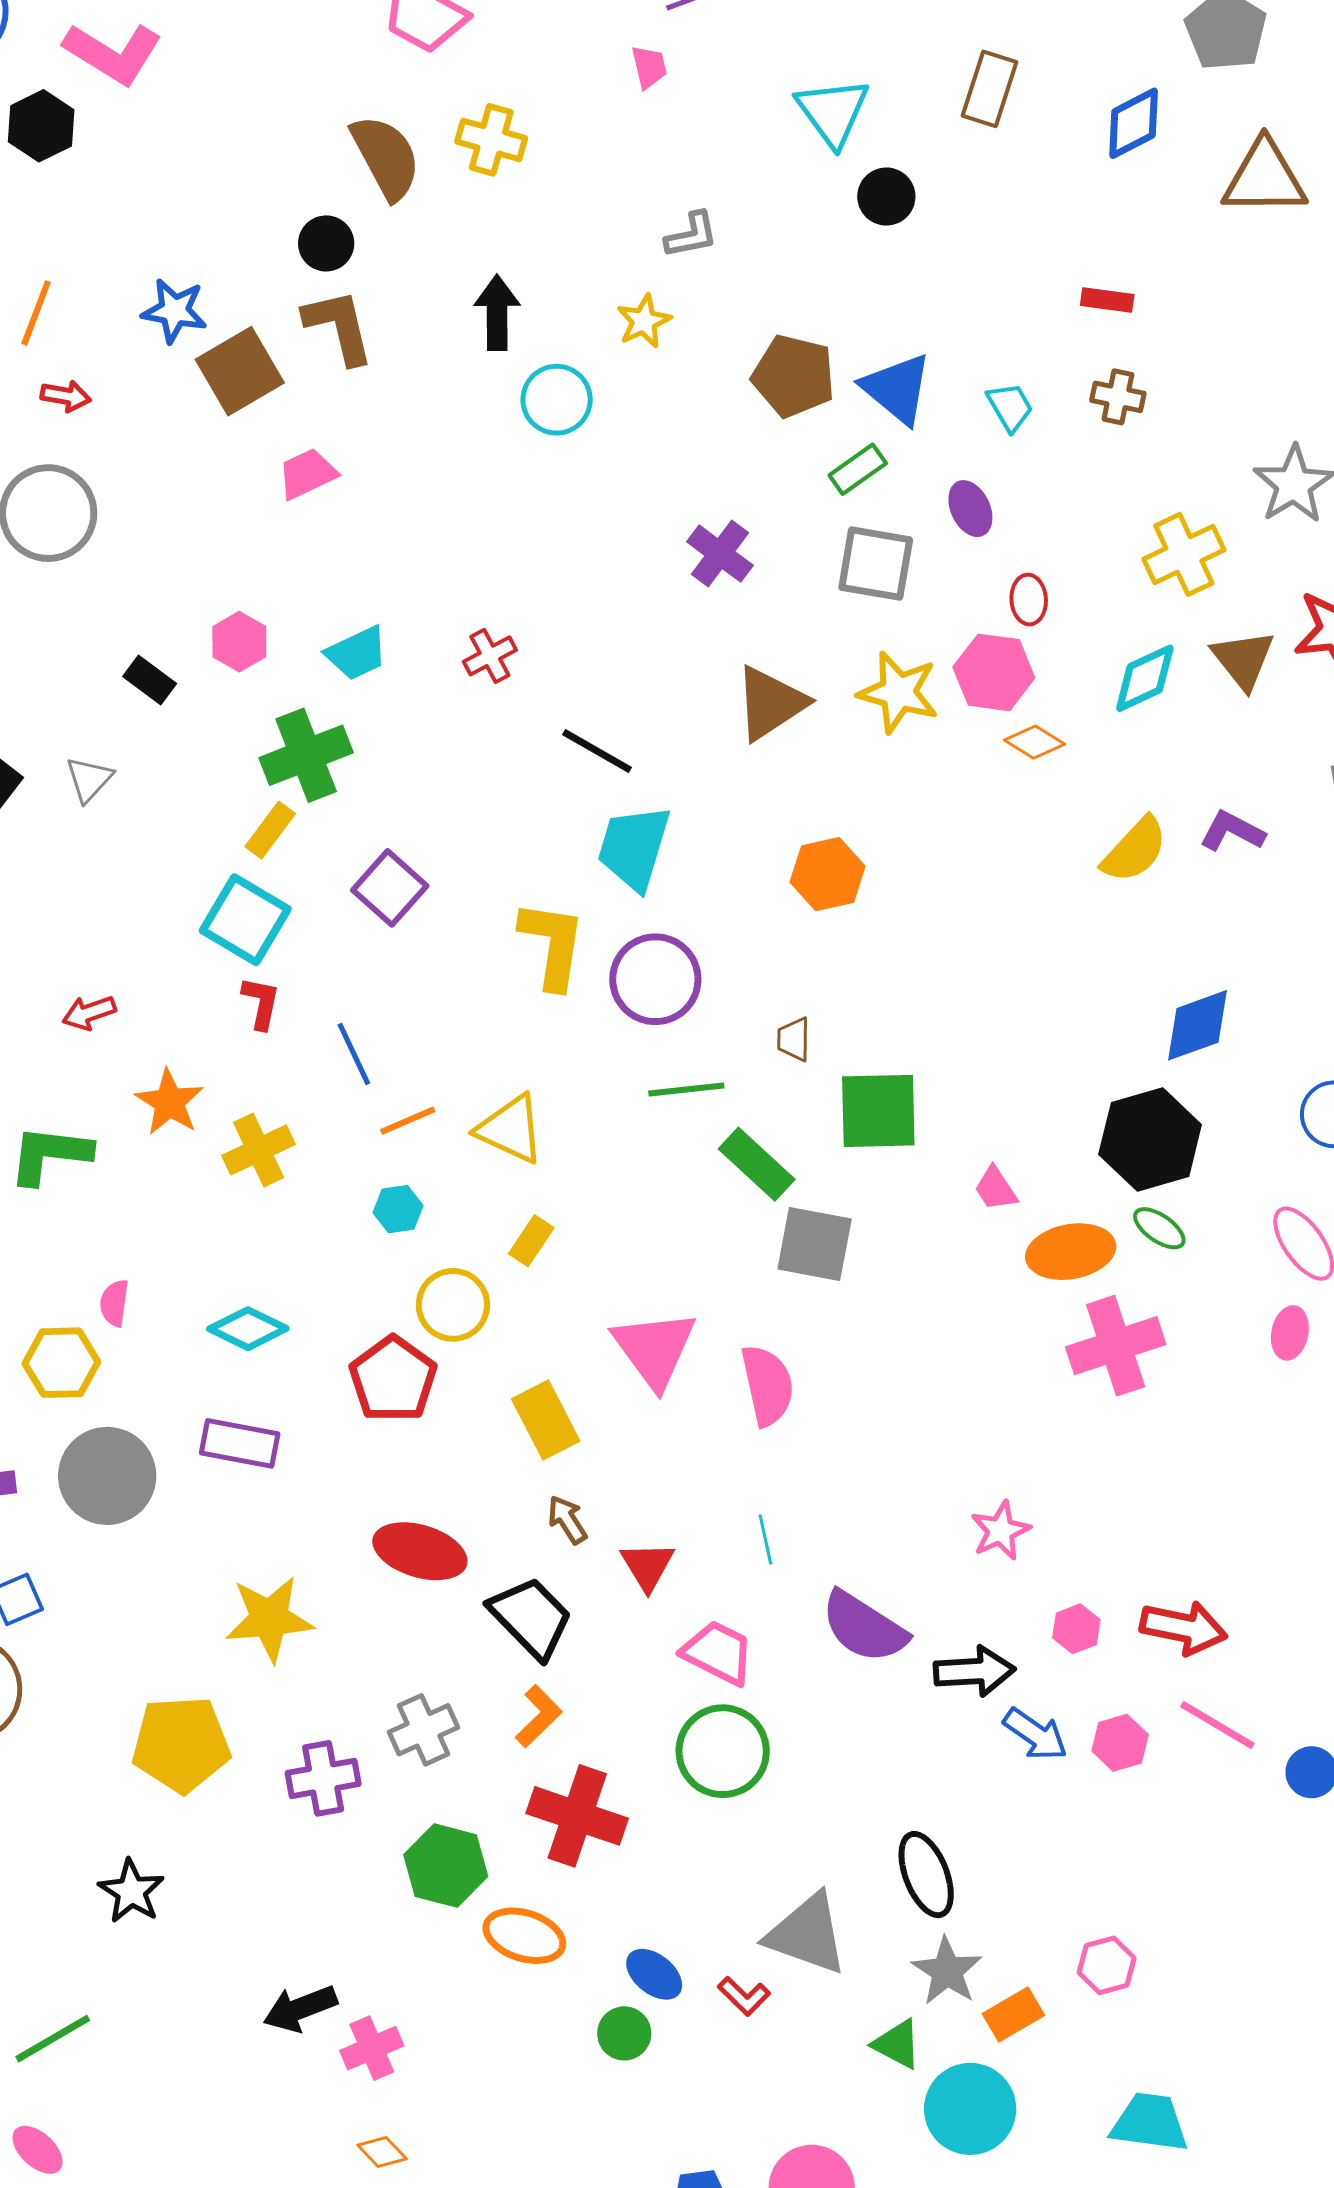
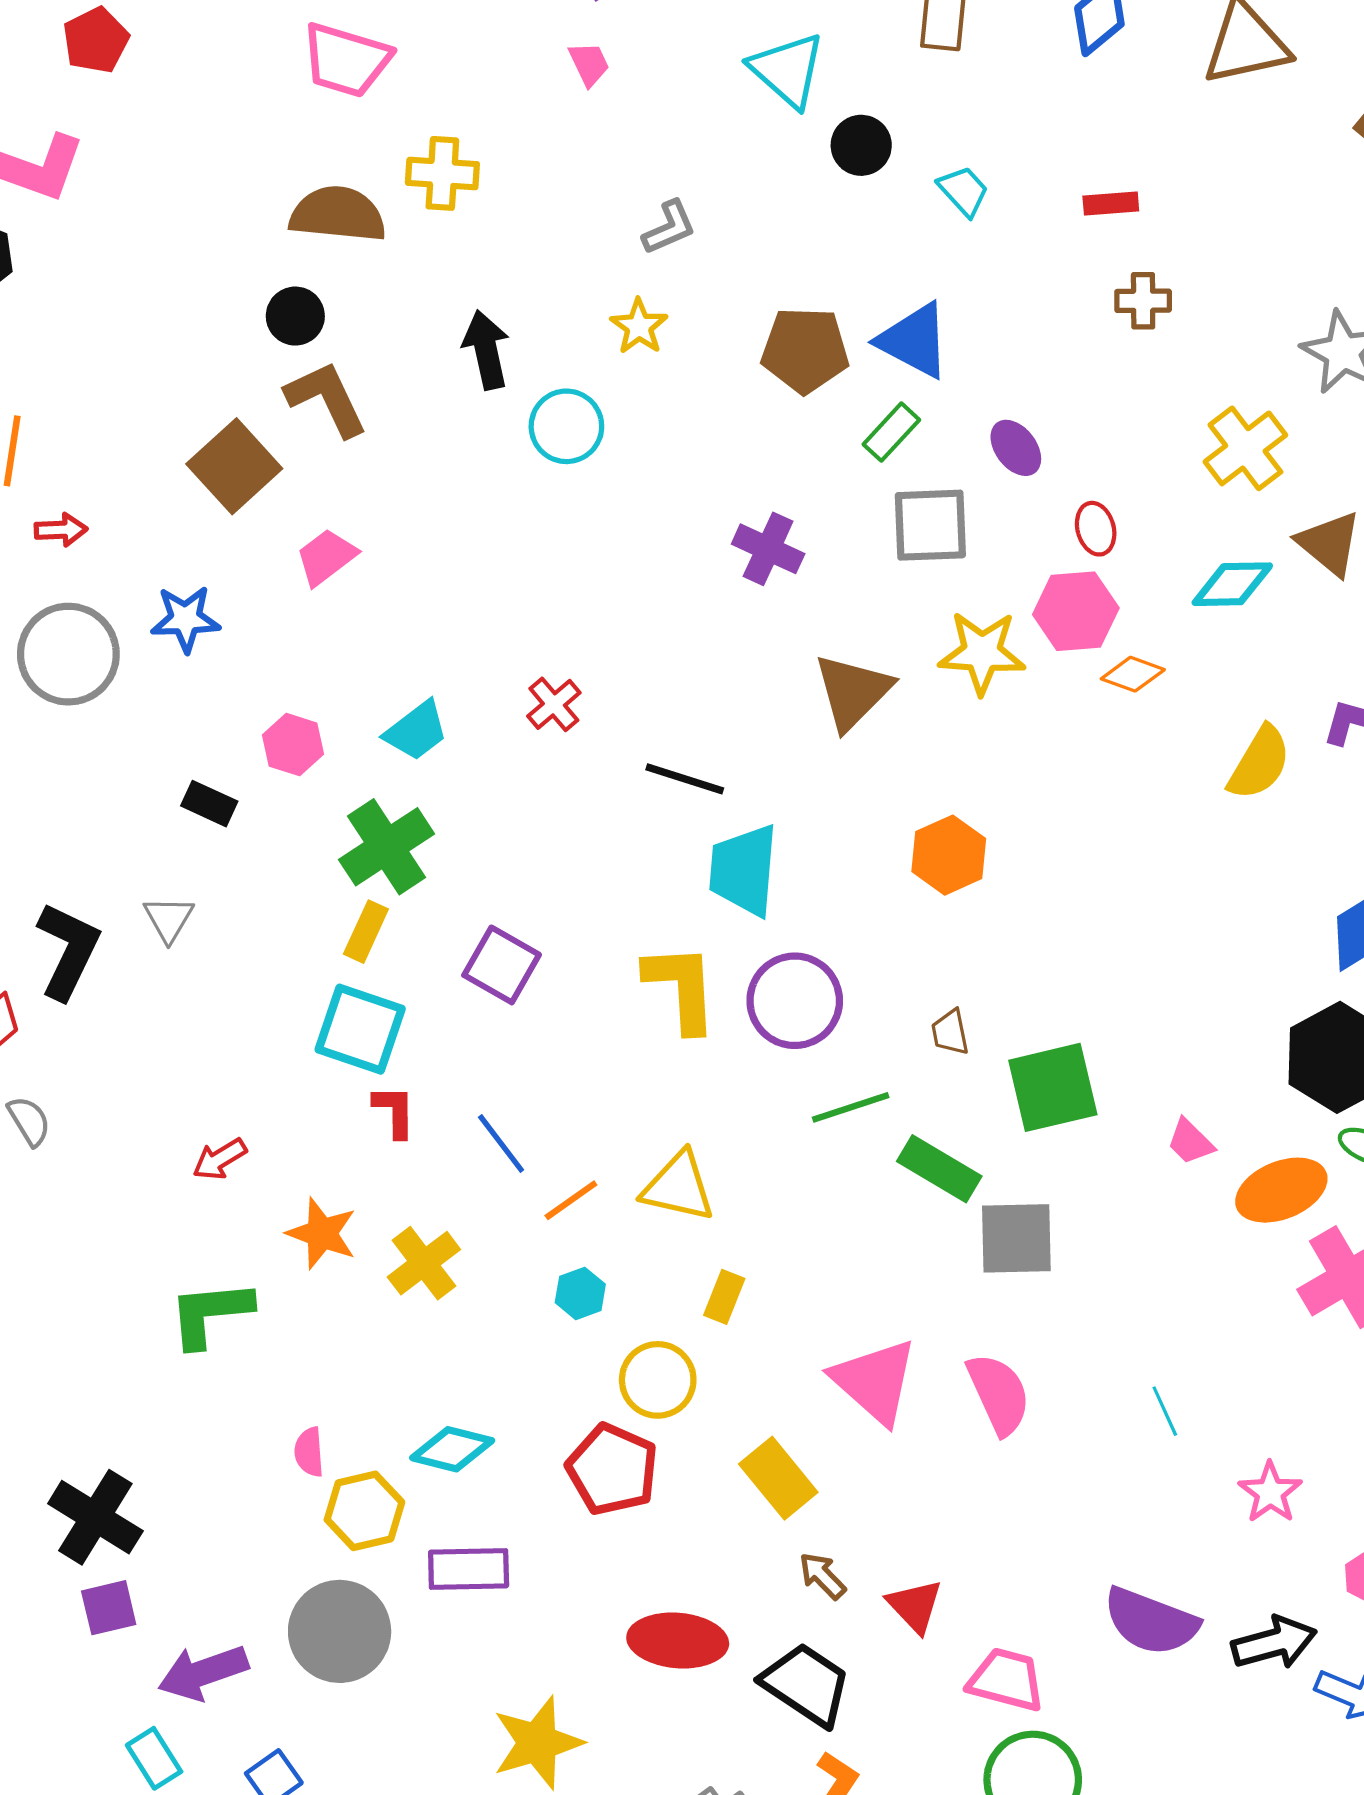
brown semicircle: (386, 157) -> (338, 214), turned -44
blue star: (174, 311) -> (185, 619), moved
cyan trapezoid: (1010, 407) -> (963, 191), moved
cyan diamond: (1145, 678) -> (1232, 584), turned 36
yellow hexagon: (61, 1363) -> (364, 1511), moved
cyan line: (765, 1540) -> (1165, 1411), moved

